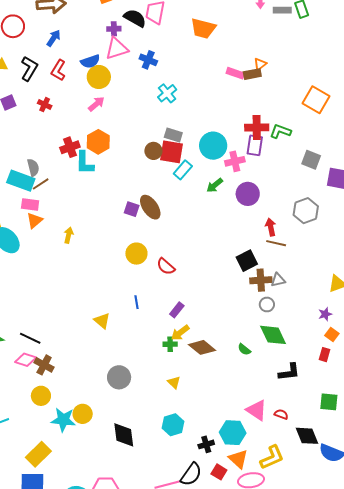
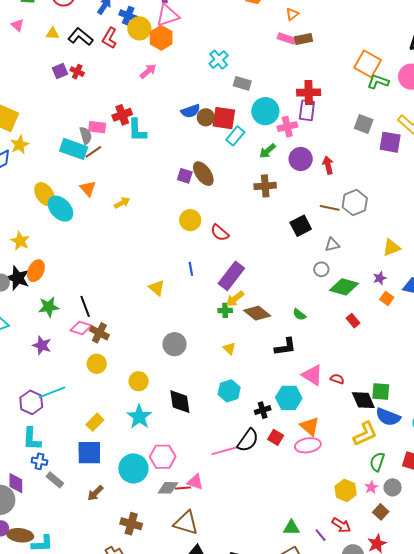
blue cross: (148, 60) -> (128, 16), moved
blue semicircle: (90, 61) -> (191, 111), moved
orange triangle: (260, 64) -> (292, 14), moved
black L-shape: (29, 69) -> (80, 37), turned -80
yellow circle: (99, 77) -> (139, 28), moved
red cross: (45, 105) -> (77, 72), moved
green L-shape: (280, 131) -> (378, 82), moved
gray rectangle: (173, 135) -> (242, 83), moved
orange hexagon: (98, 142) -> (161, 38), moved
pink rectangle: (30, 204) -> (97, 127), moved
gray hexagon: (306, 211) -> (355, 203), moved
orange triangle: (35, 220) -> (88, 188), turned -30
red arrow: (271, 227) -> (328, 165), moved
yellow arrow: (69, 235) -> (122, 203), turned 49
brown cross: (261, 280) -> (265, 186), moved
purple rectangle: (177, 310) -> (231, 276), size x1.8
green diamond: (273, 335) -> (344, 287), moved, turned -48
black line: (30, 338) -> (85, 306), turned 45
red rectangle: (325, 355) -> (353, 321), moved, turned -56
black L-shape: (289, 372) -> (285, 347), moved
green square: (329, 402) -> (381, 392), moved
cyan star: (63, 420) -> (139, 417), moved, turned 30
yellow rectangle: (38, 454) -> (95, 422), size x0.7
yellow L-shape: (272, 457) -> (365, 434), moved
orange triangle: (238, 459) -> (310, 426), moved

